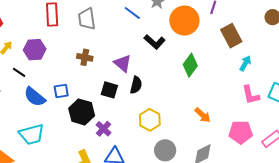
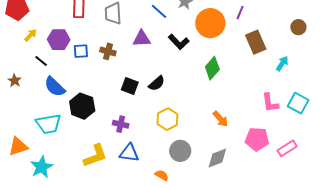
purple triangle: (123, 63) -> (142, 39), moved, turned -48
cyan arrow: (245, 63) -> (282, 64), moved
black semicircle: (136, 85) -> (157, 83), turned 30
blue square: (61, 91) -> (81, 51), moved
black hexagon: (82, 112) -> (82, 106), moved
purple cross: (103, 129) -> (121, 124), turned -35

